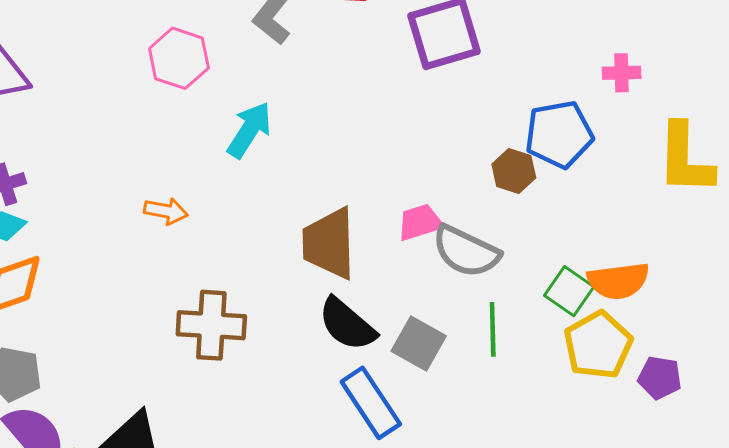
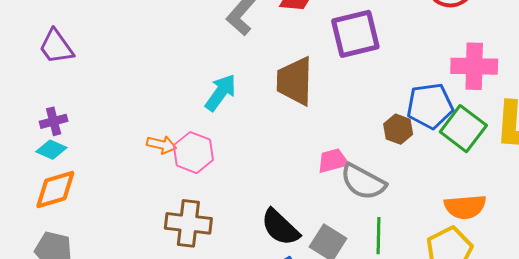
pink hexagon: (179, 58) -> (193, 153), moved
pink cross: (622, 73) -> (474, 66), size x1.8
brown trapezoid: (329, 243) -> (295, 81), moved
green square: (569, 291) -> (463, 129), moved, size x1.4

